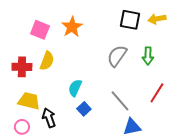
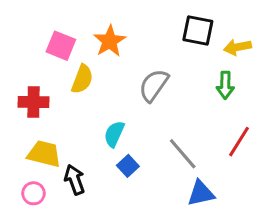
yellow arrow: (157, 19) -> (237, 47), moved
gray semicircle: (117, 56) -> (154, 85), moved
yellow semicircle: (47, 61) -> (82, 79), moved

